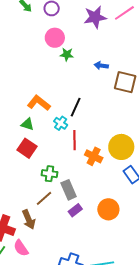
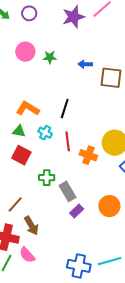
pink circle: (55, 38) -> (25, 52), moved
cyan cross: (61, 123) -> (45, 133), moved
brown line: (44, 198) -> (15, 204), moved

